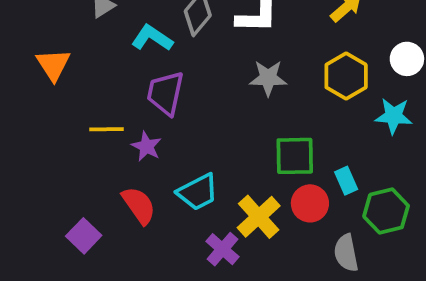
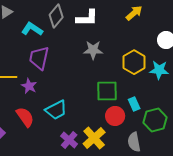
yellow hexagon: (346, 76) -> (134, 62), moved
yellow cross: (259, 217) -> (94, 138), moved

